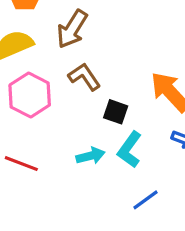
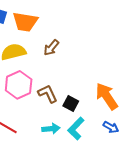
brown arrow: (72, 29) -> (51, 48), size x0.7
brown L-shape: (84, 77) -> (48, 94), moved

